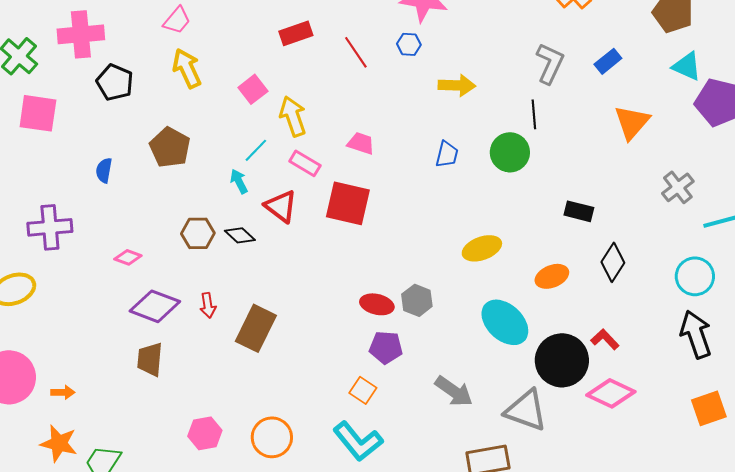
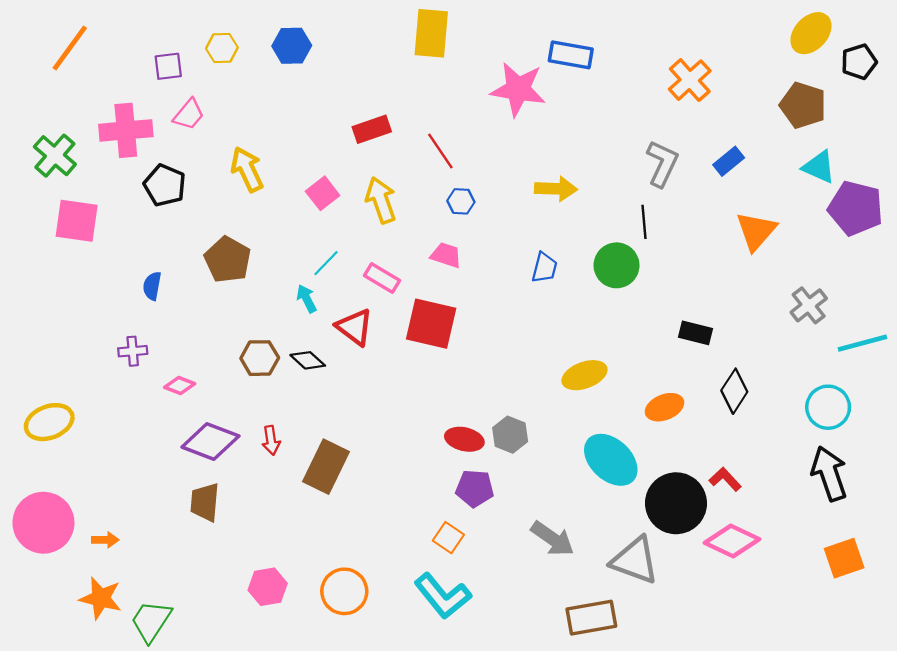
pink trapezoid: (177, 20) -> (189, 114), moved
blue hexagon: (409, 44) -> (461, 201), moved
yellow arrow: (293, 116) -> (381, 200), moved
purple cross: (50, 227) -> (133, 351), moved, size x0.6

